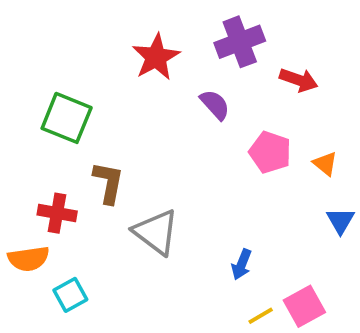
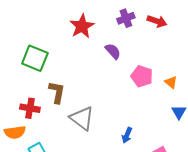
purple cross: (240, 42) -> (126, 18), size x0.7
red arrow: (299, 80) -> (157, 21), moved

